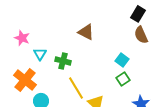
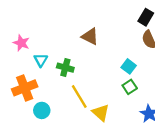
orange cross: (25, 80) -> (25, 88), turned 30

